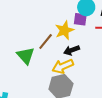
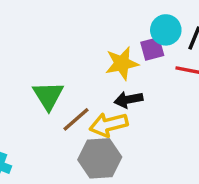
purple square: (80, 19) -> (152, 49), turned -32
brown line: (46, 41) -> (76, 119), moved

